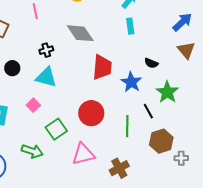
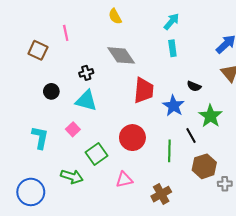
pink line: (35, 11) -> (66, 33), moved
pink triangle: (83, 154) -> (124, 180), size x0.7

